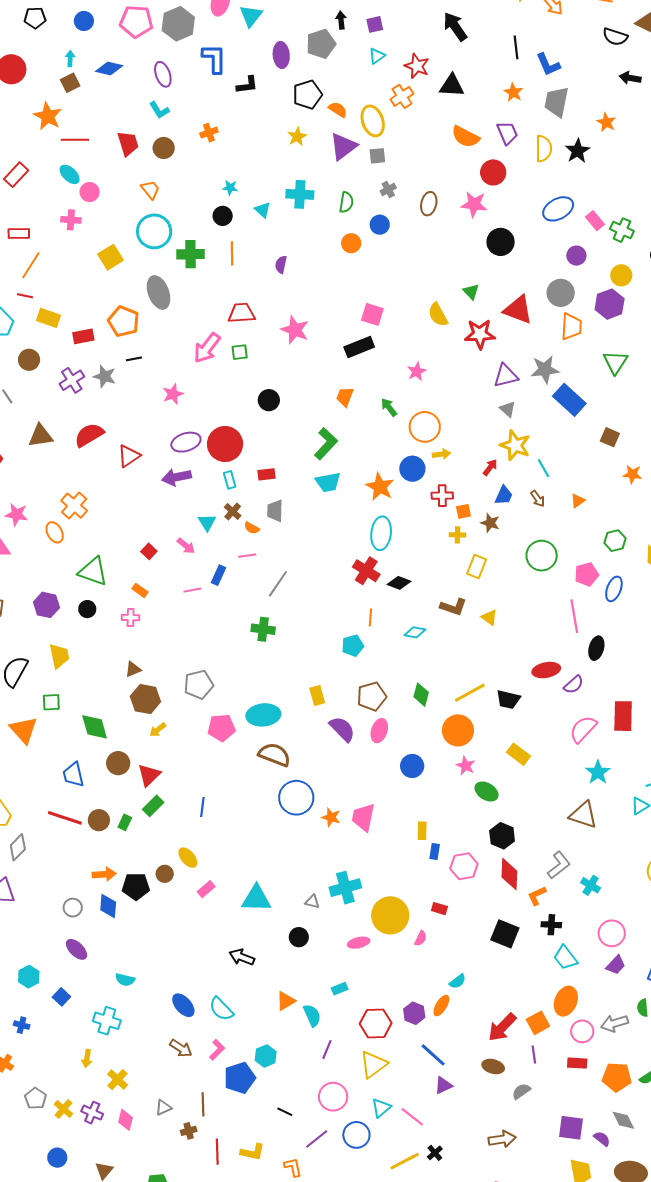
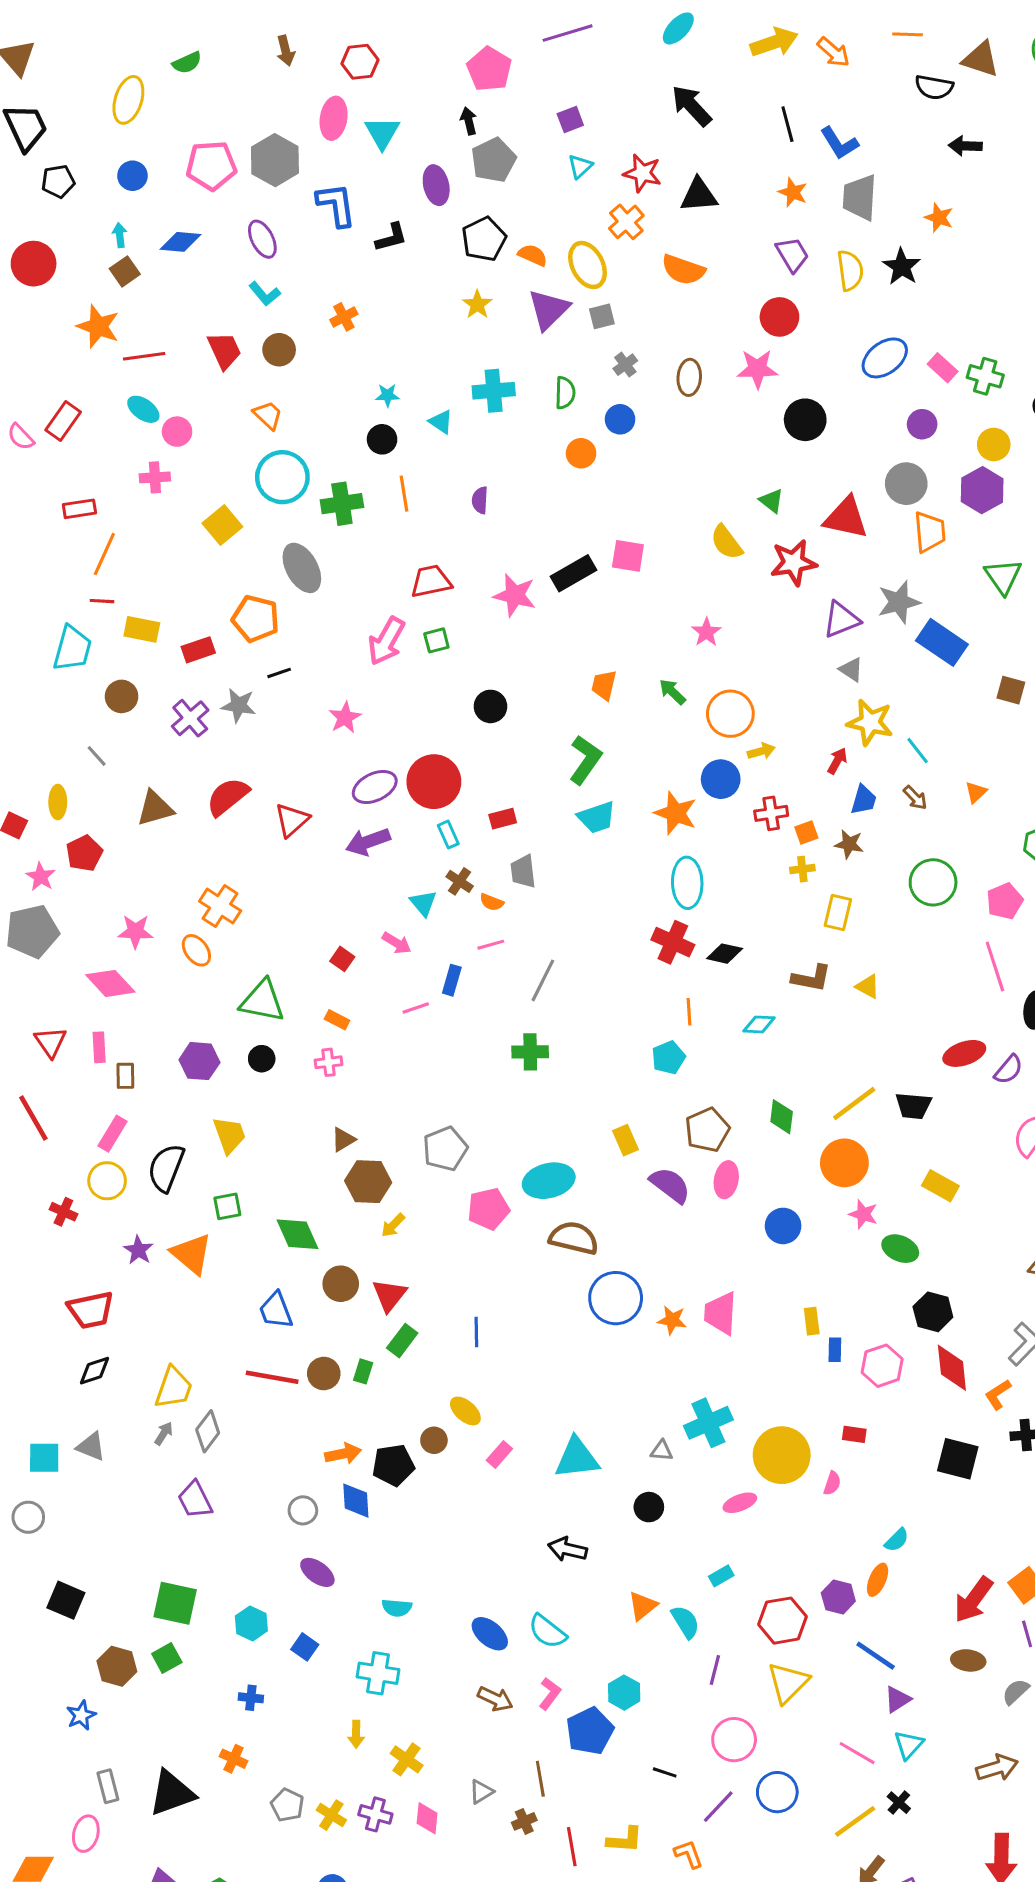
black arrow: (341, 20) -> (469, 121), moved
orange semicircle: (465, 137) -> (683, 270), moved
black rectangle: (359, 347) -> (574, 573), moved
cyan triangle: (381, 1108) -> (909, 1745), moved

